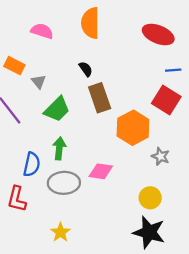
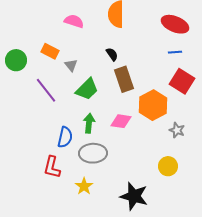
blue line: (173, 70) -> (175, 52), moved
pink diamond: (101, 171) -> (121, 121), moved
yellow star: (60, 232) -> (84, 186), moved
black star: (149, 232) -> (134, 196), moved

